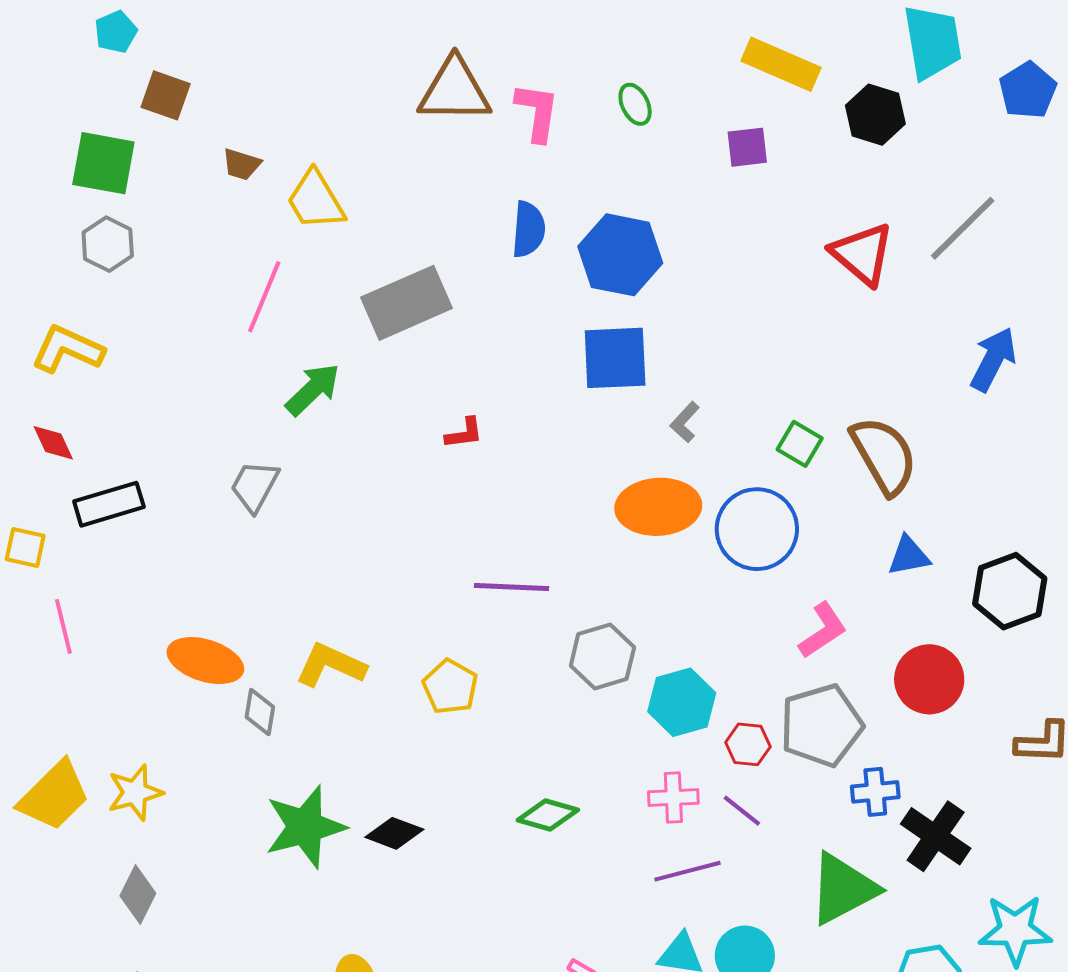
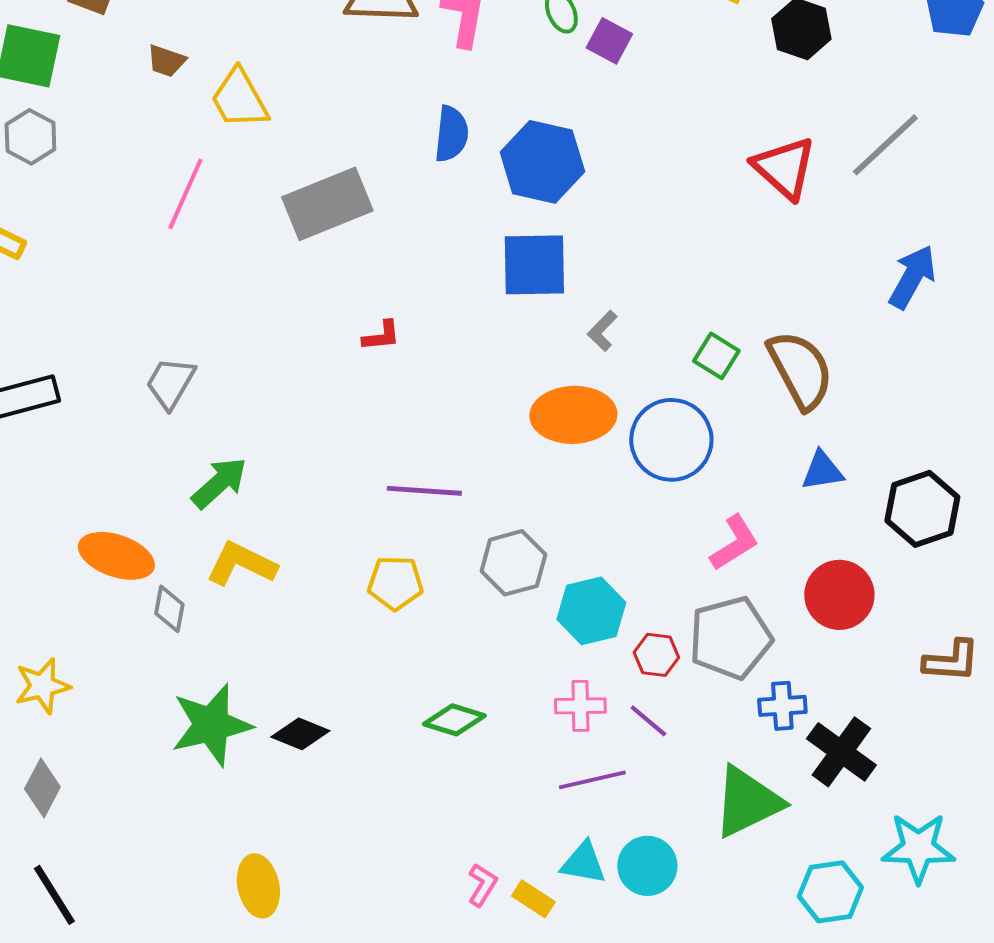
purple square: (747, 147) -> (609, 41), moved, turned 33
green arrow: (313, 389) -> (219, 483), moved
yellow pentagon: (450, 687) -> (395, 583), moved, turned -30

